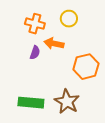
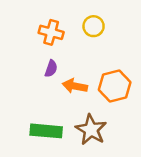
orange arrow: (54, 44) -> (75, 86), moved

